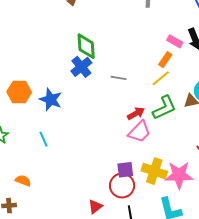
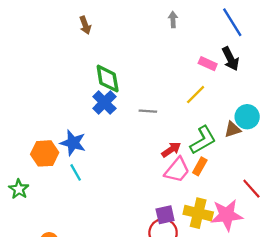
orange rectangle: (165, 60) -> (200, 166), moved
yellow line: (161, 78) -> (196, 95), moved
orange hexagon: (19, 92) -> (45, 153), moved
cyan line: (43, 139) -> (76, 172), moved

